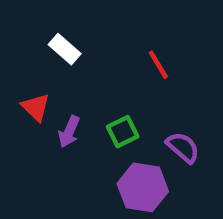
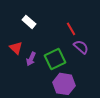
green square: (123, 132) -> (55, 59), size x1.5
purple semicircle: (183, 147) -> (81, 47), moved

